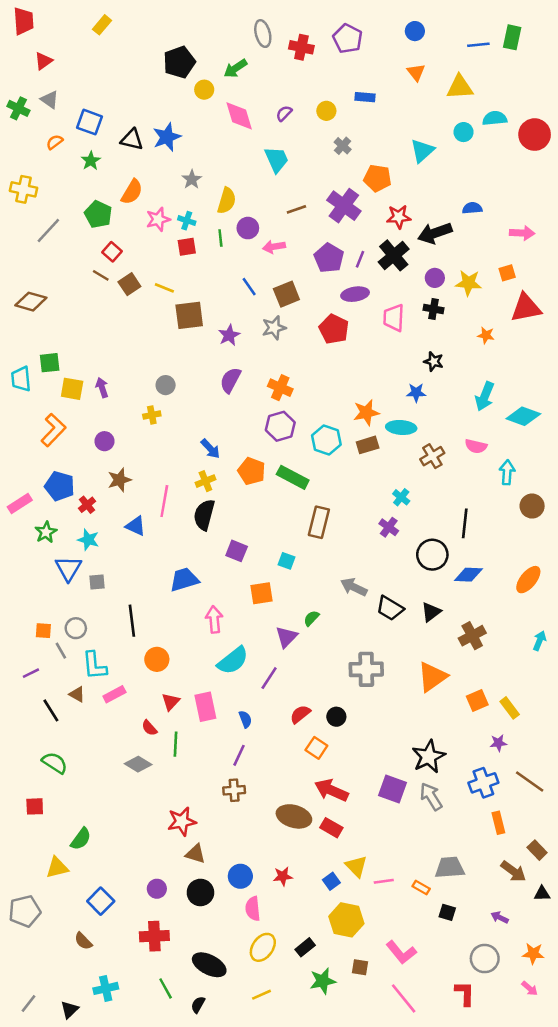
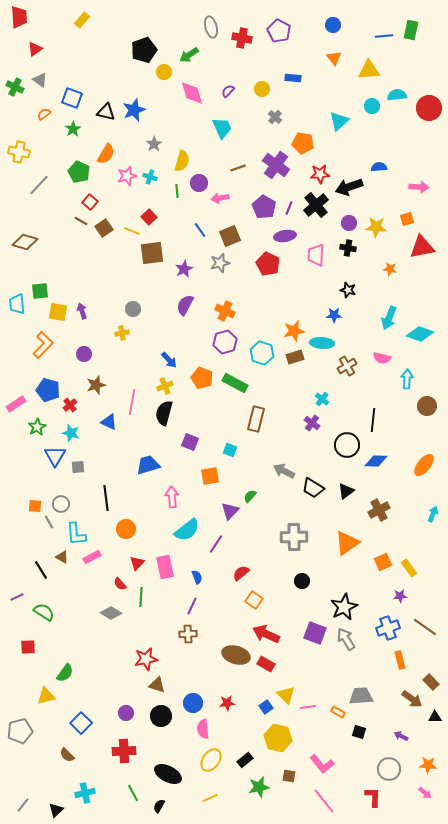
red square: (187, 247) -> (149, 217), moved, turned -35
purple line: (31, 673) -> (17, 597), moved
black circle: (336, 717) -> (302, 581), moved

